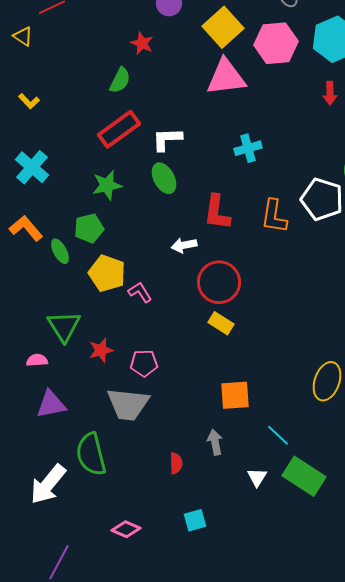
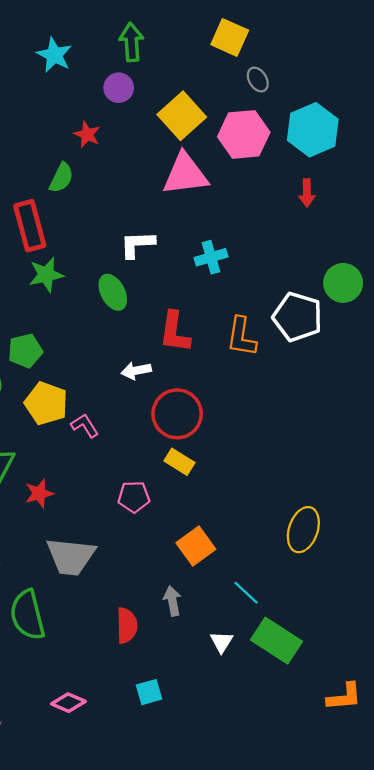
red rectangle: (119, 129) -> (30, 226), moved, turned -69
white L-shape: (167, 139) -> (137, 244), moved
green star: (107, 185) -> (46, 275), moved
pink pentagon: (144, 363) -> (134, 497), moved
orange square: (235, 395) -> (196, 546), turned -32
red semicircle: (176, 463) -> (127, 625), size x1.4

